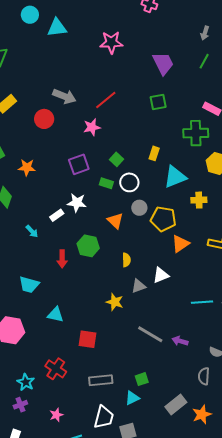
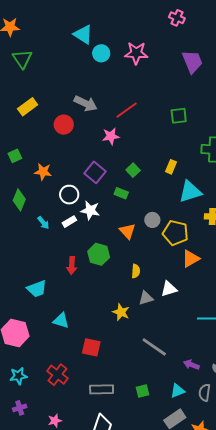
cyan circle: (30, 15) -> (101, 53), moved
cyan triangle: (57, 28) -> (83, 34), turned 35
purple trapezoid: (163, 63) -> (192, 62), moved
purple square: (79, 164) -> (95, 172), turned -35
white circle: (129, 182) -> (69, 195), moved
cyan arrow: (32, 231) -> (43, 223), moved
cyan trapezoid: (29, 285) -> (37, 289), turned -40
purple arrow: (180, 341) -> (191, 365), moved
cyan star: (26, 382) -> (18, 376), moved, turned 30
cyan triangle: (132, 398) -> (178, 391), moved

